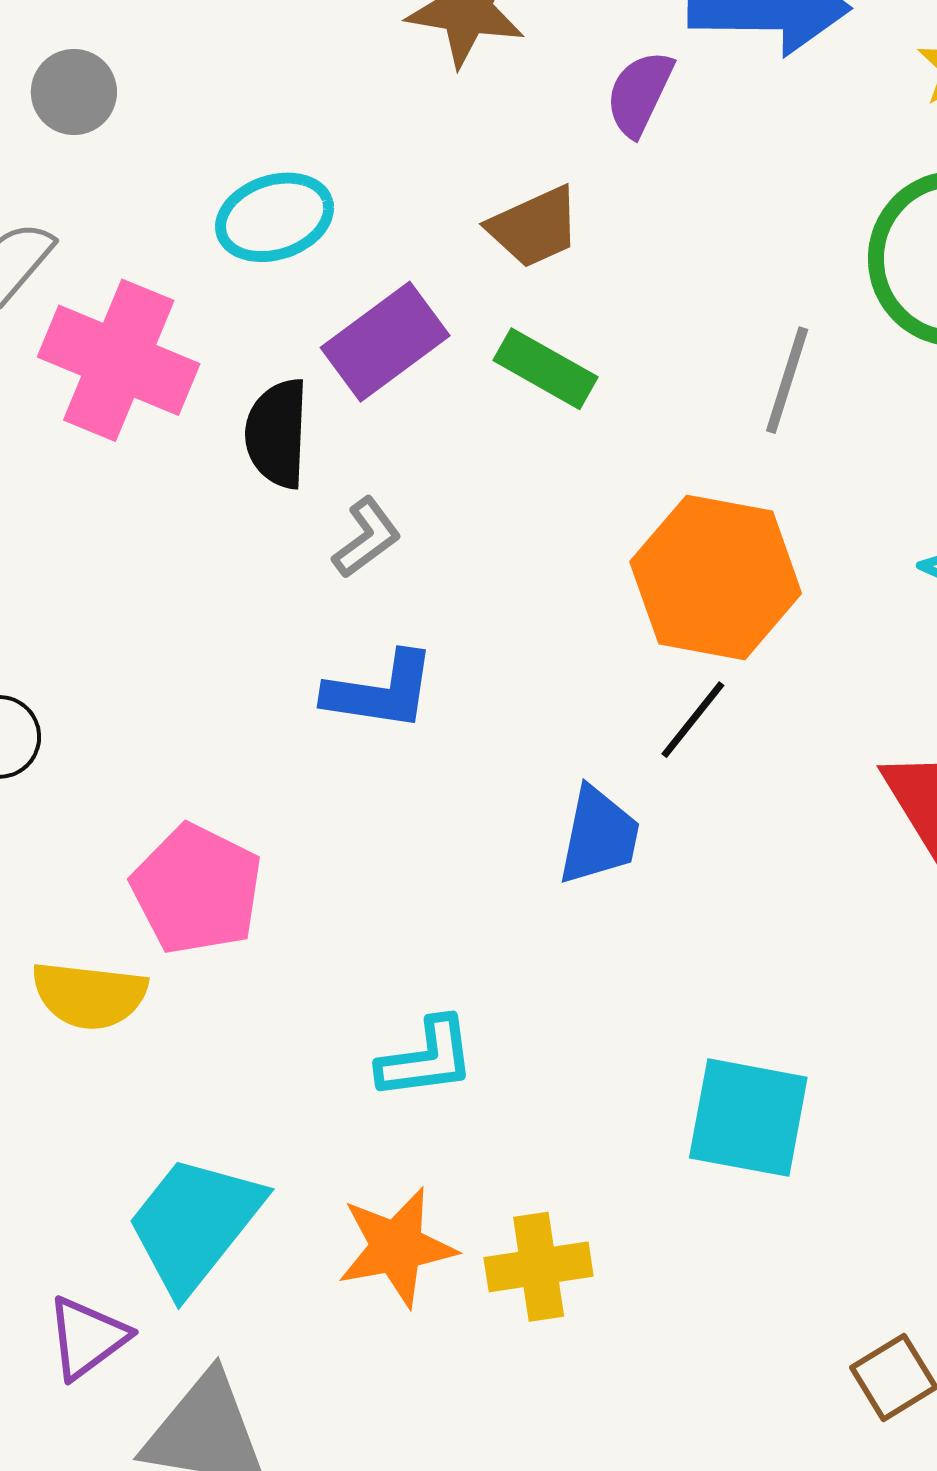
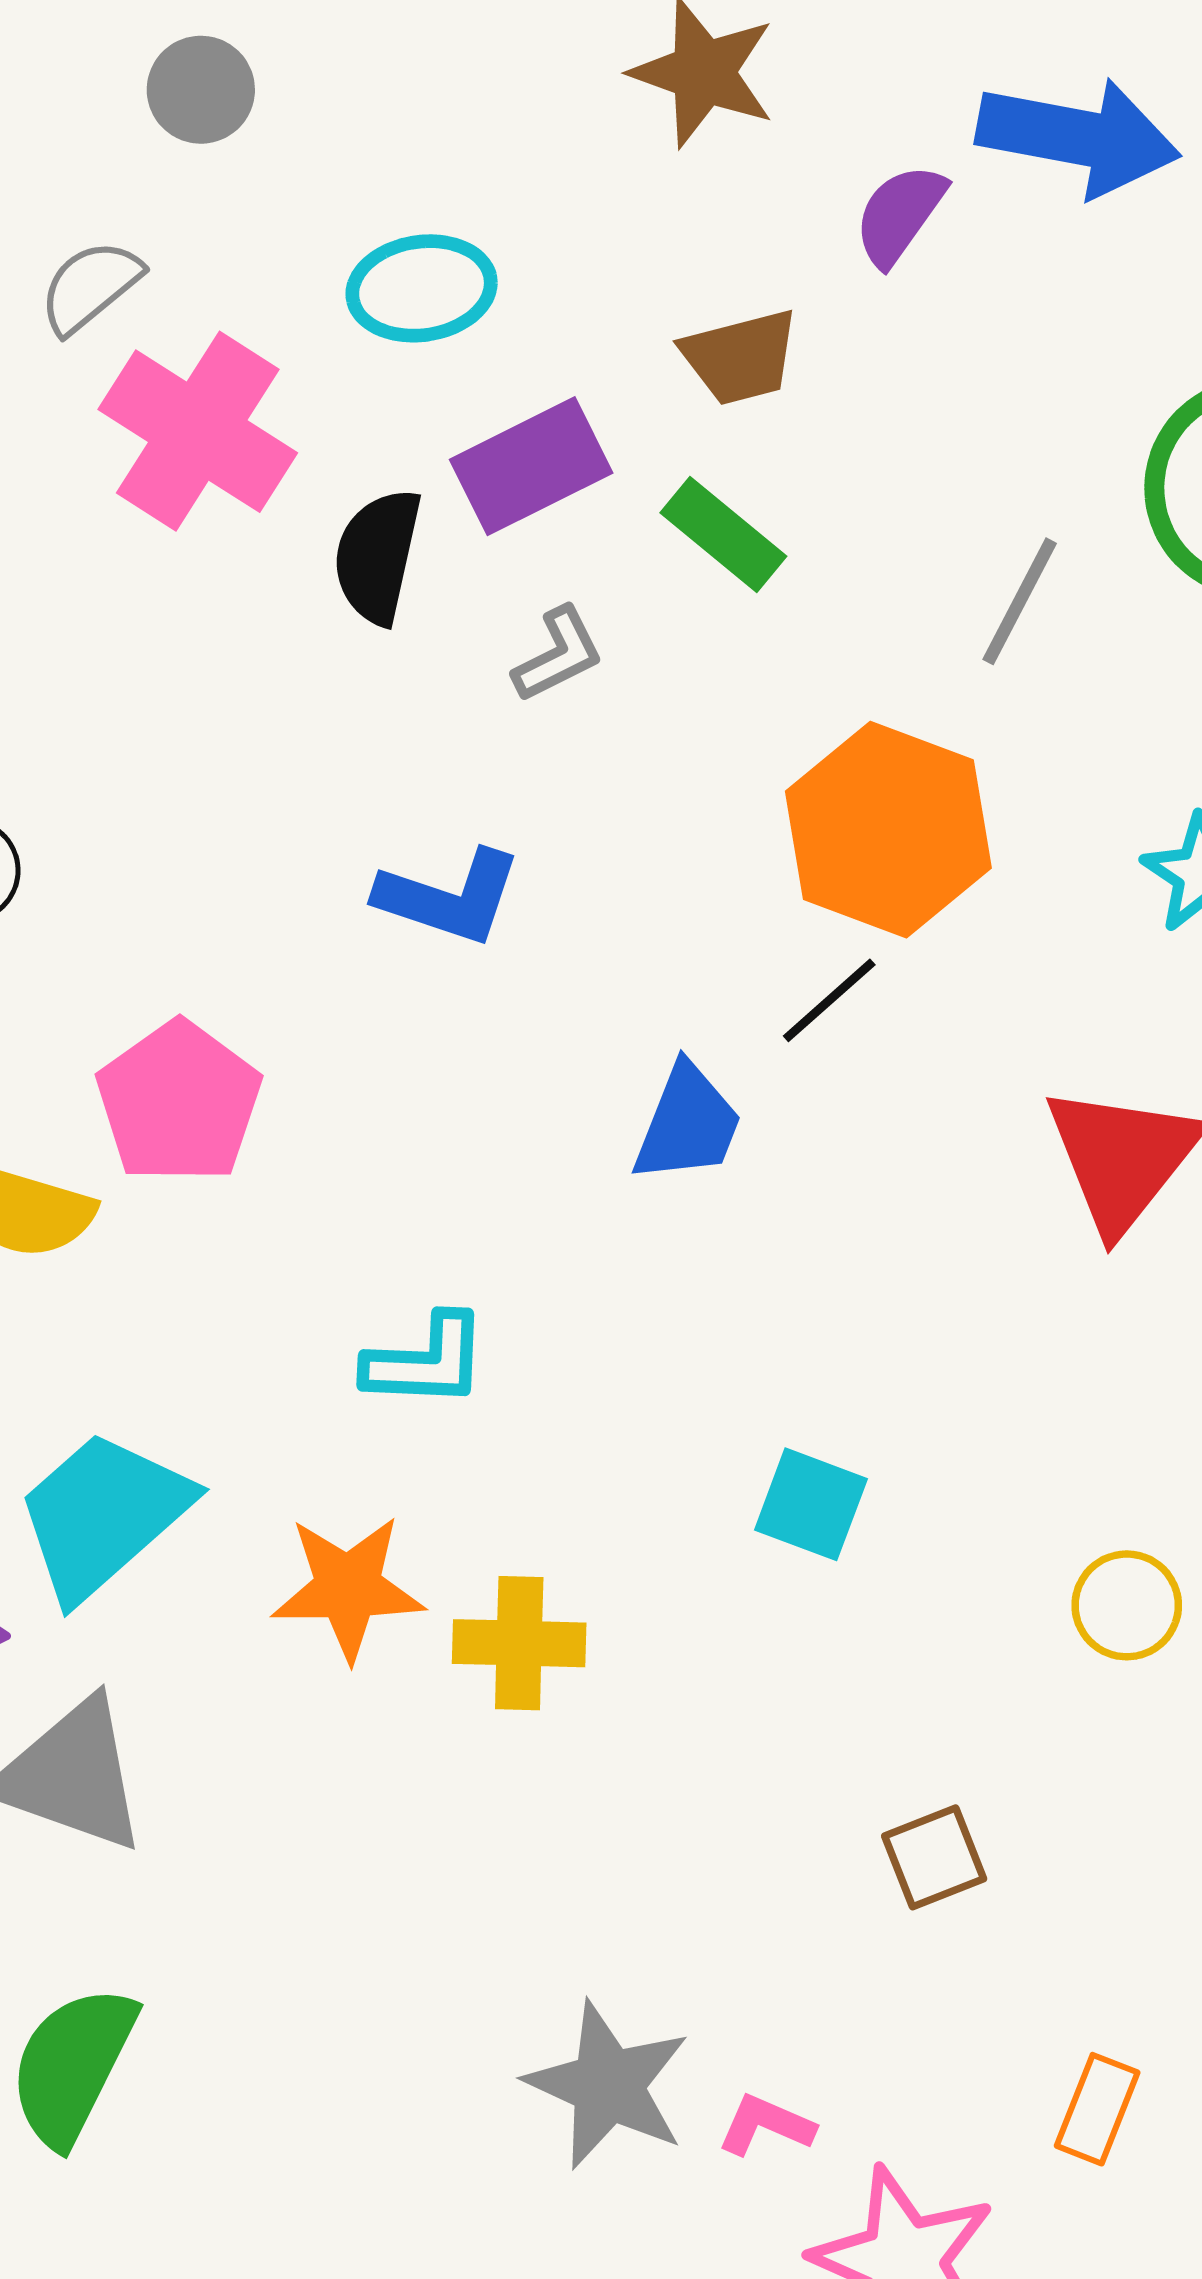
gray L-shape: (367, 538) -> (558, 655), moved
cyan square: (748, 1118) -> (811, 1504), size x0.7

